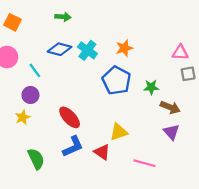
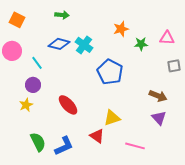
orange star: (124, 48) -> (121, 29), moved
pink triangle: (180, 53) -> (167, 38), moved
green star: (151, 87) -> (141, 44), moved
blue L-shape: (73, 146) -> (64, 146), moved

